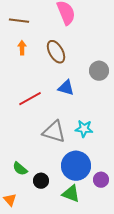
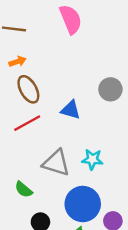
orange arrow: (22, 48) -> (18, 62), turned 72
brown ellipse: (56, 52) -> (28, 89), moved
green semicircle: (20, 169) -> (24, 190), moved

